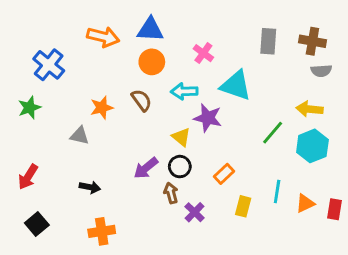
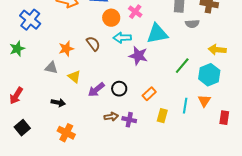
orange circle: (152, 62) -> (111, 18), moved
gray semicircle: (321, 71) -> (192, 24), moved
cyan triangle: (236, 85) -> (157, 34), turned -30
yellow arrow: (309, 109) -> (217, 50), moved
yellow triangle: (181, 137) -> (74, 77), moved
brown arrow: (171, 193) -> (111, 117), moved, turned 96
orange triangle: (305, 203) -> (204, 101), moved, turned -32
purple cross: (195, 212) -> (129, 120), turned -32
orange cross: (102, 231) -> (66, 133), turned 36

